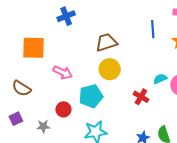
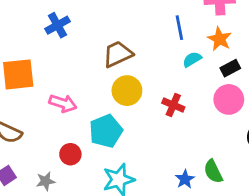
cyan semicircle: (160, 79) -> (192, 59), moved
red cross: (141, 97) -> (173, 105), moved

